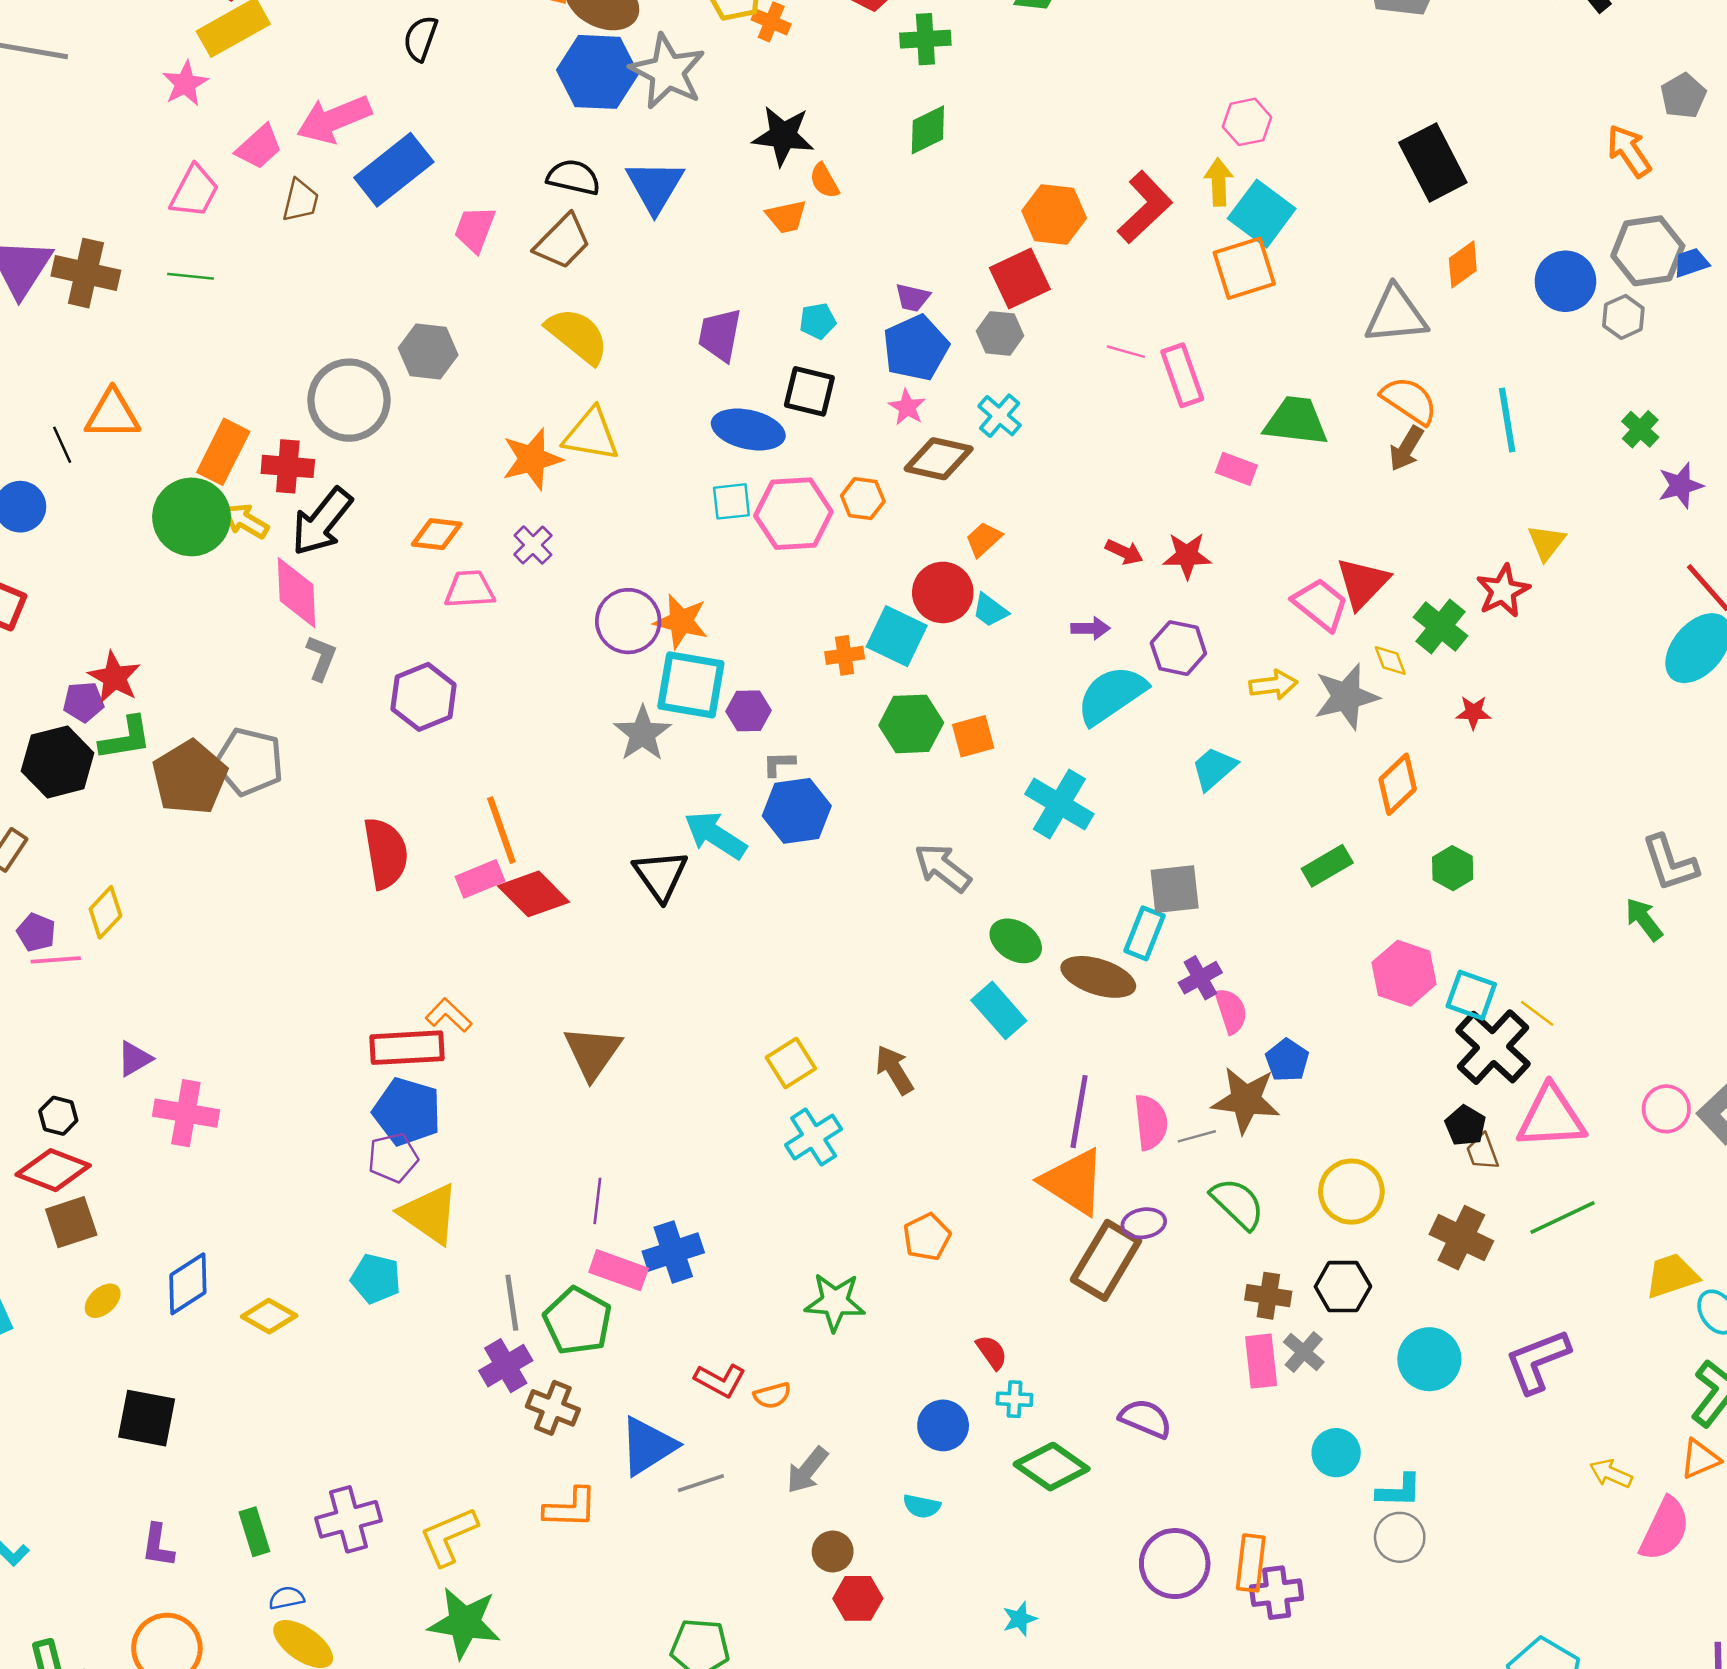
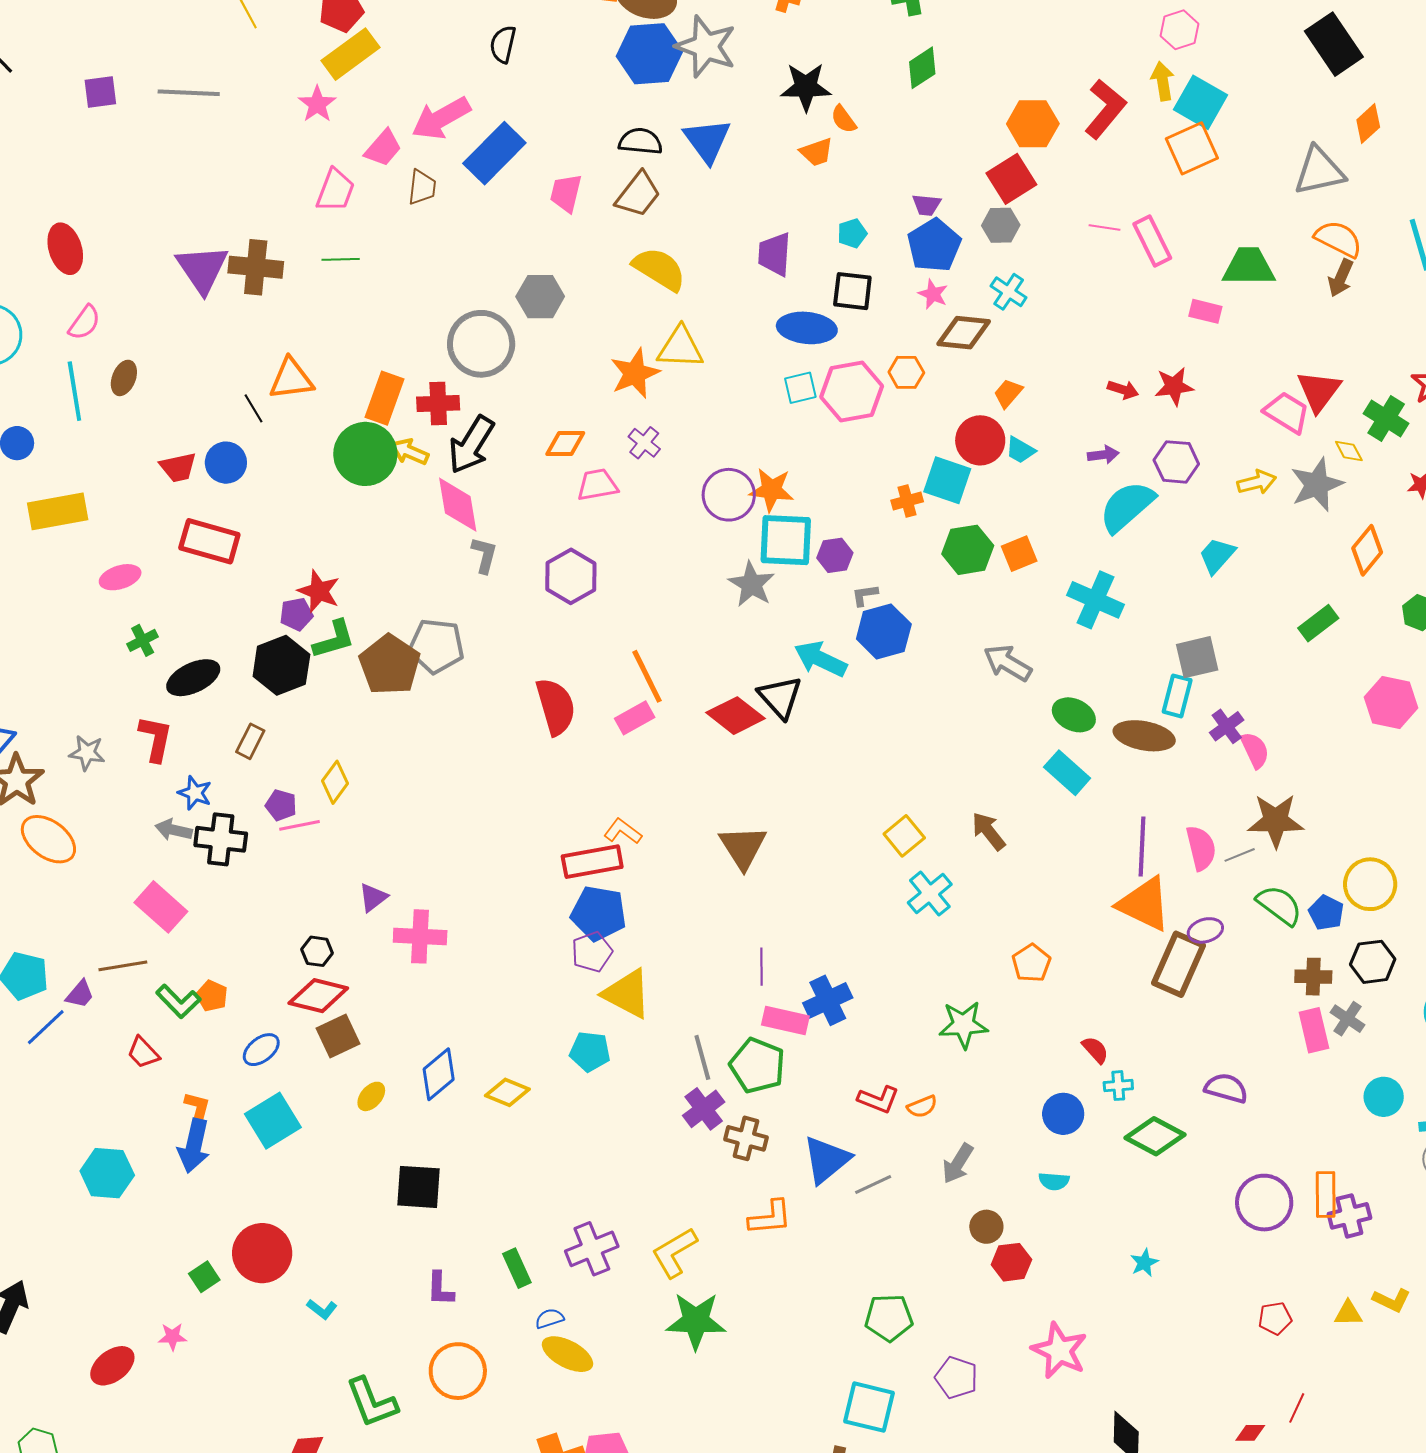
red diamond: (533, 894) -> (735, 716), moved
blue pentagon: (1287, 1060) -> (1326, 913), moved

